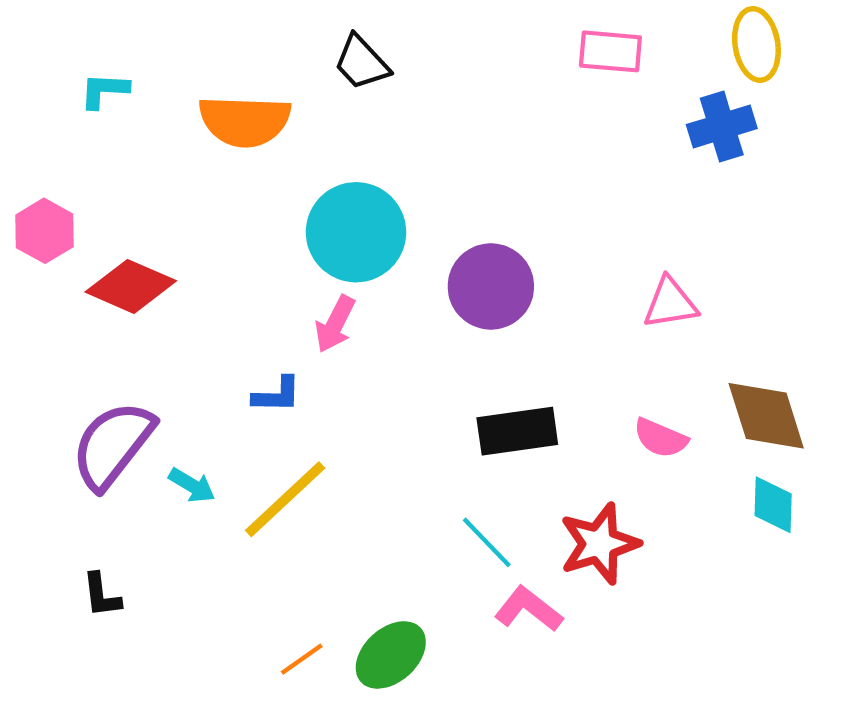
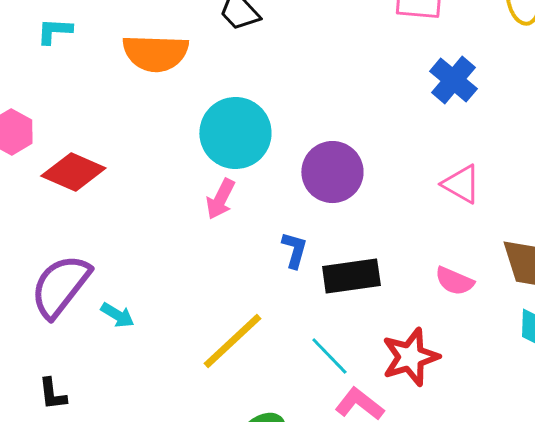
blue cross: (722, 127) -> (453, 80), moved, turned -33
pink triangle: (670, 303) -> (461, 184), turned 39
blue L-shape: (277, 395) -> (294, 250), moved, turned -75
yellow line: (285, 499) -> (232, 341), moved

